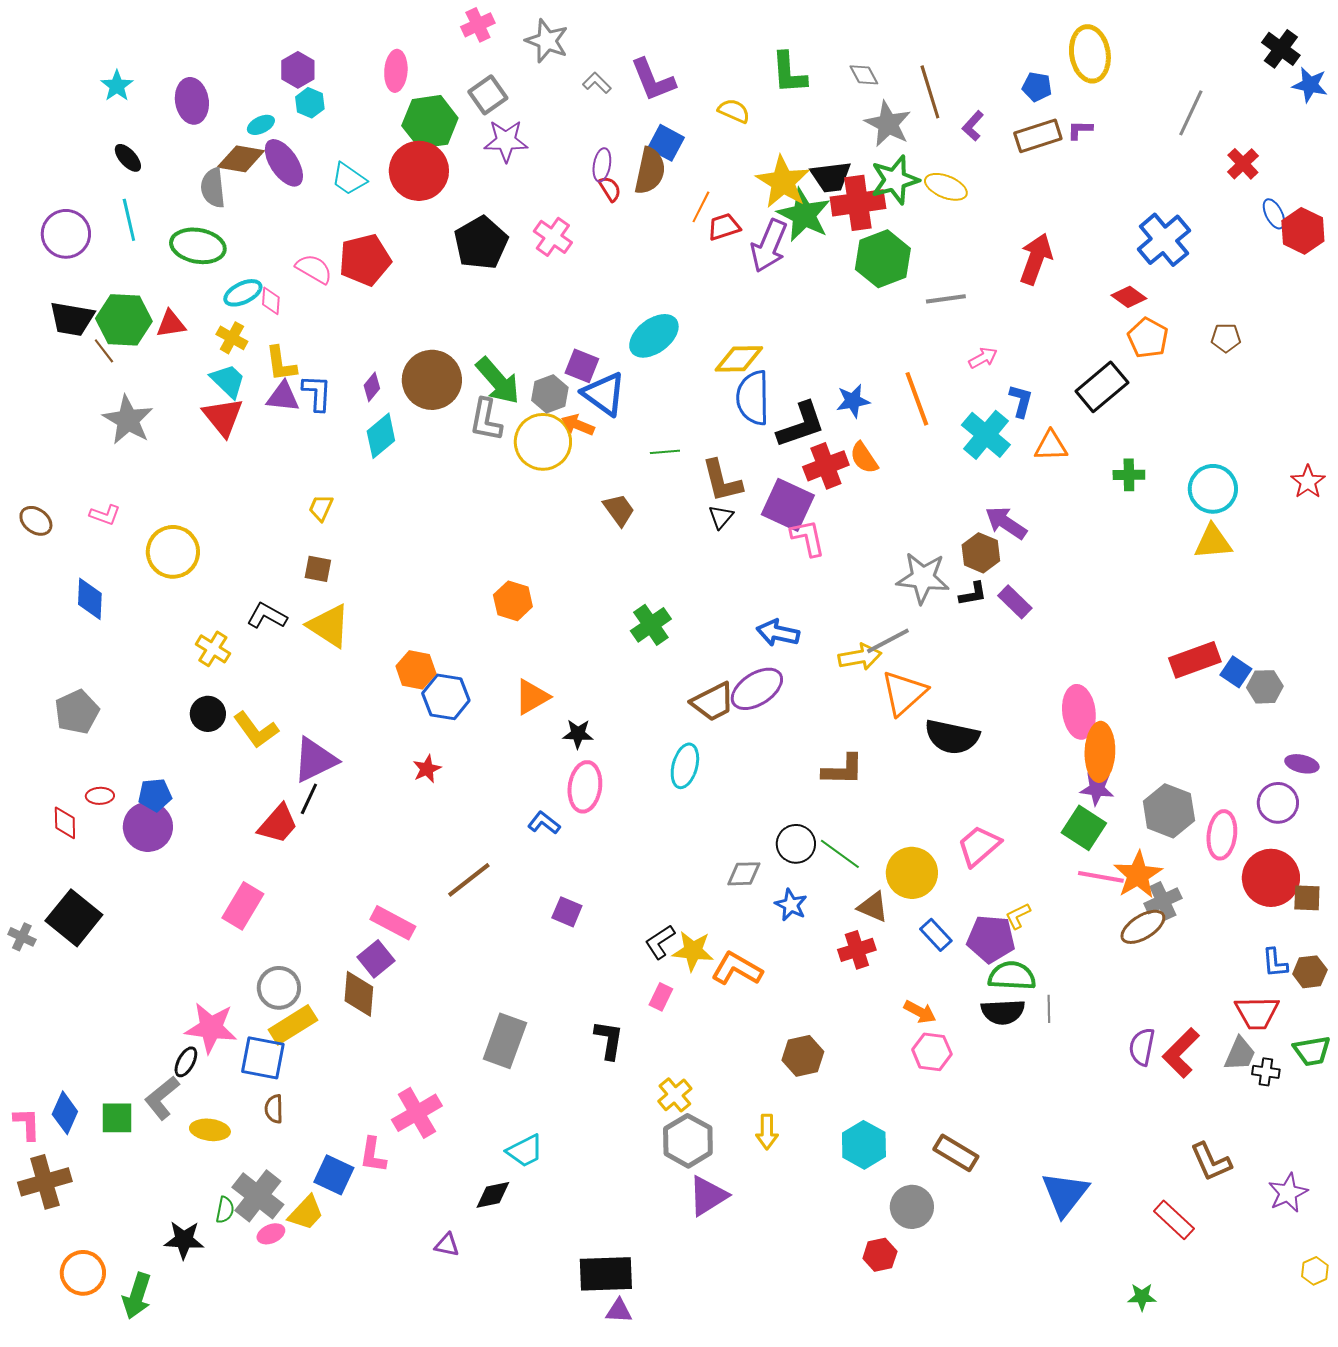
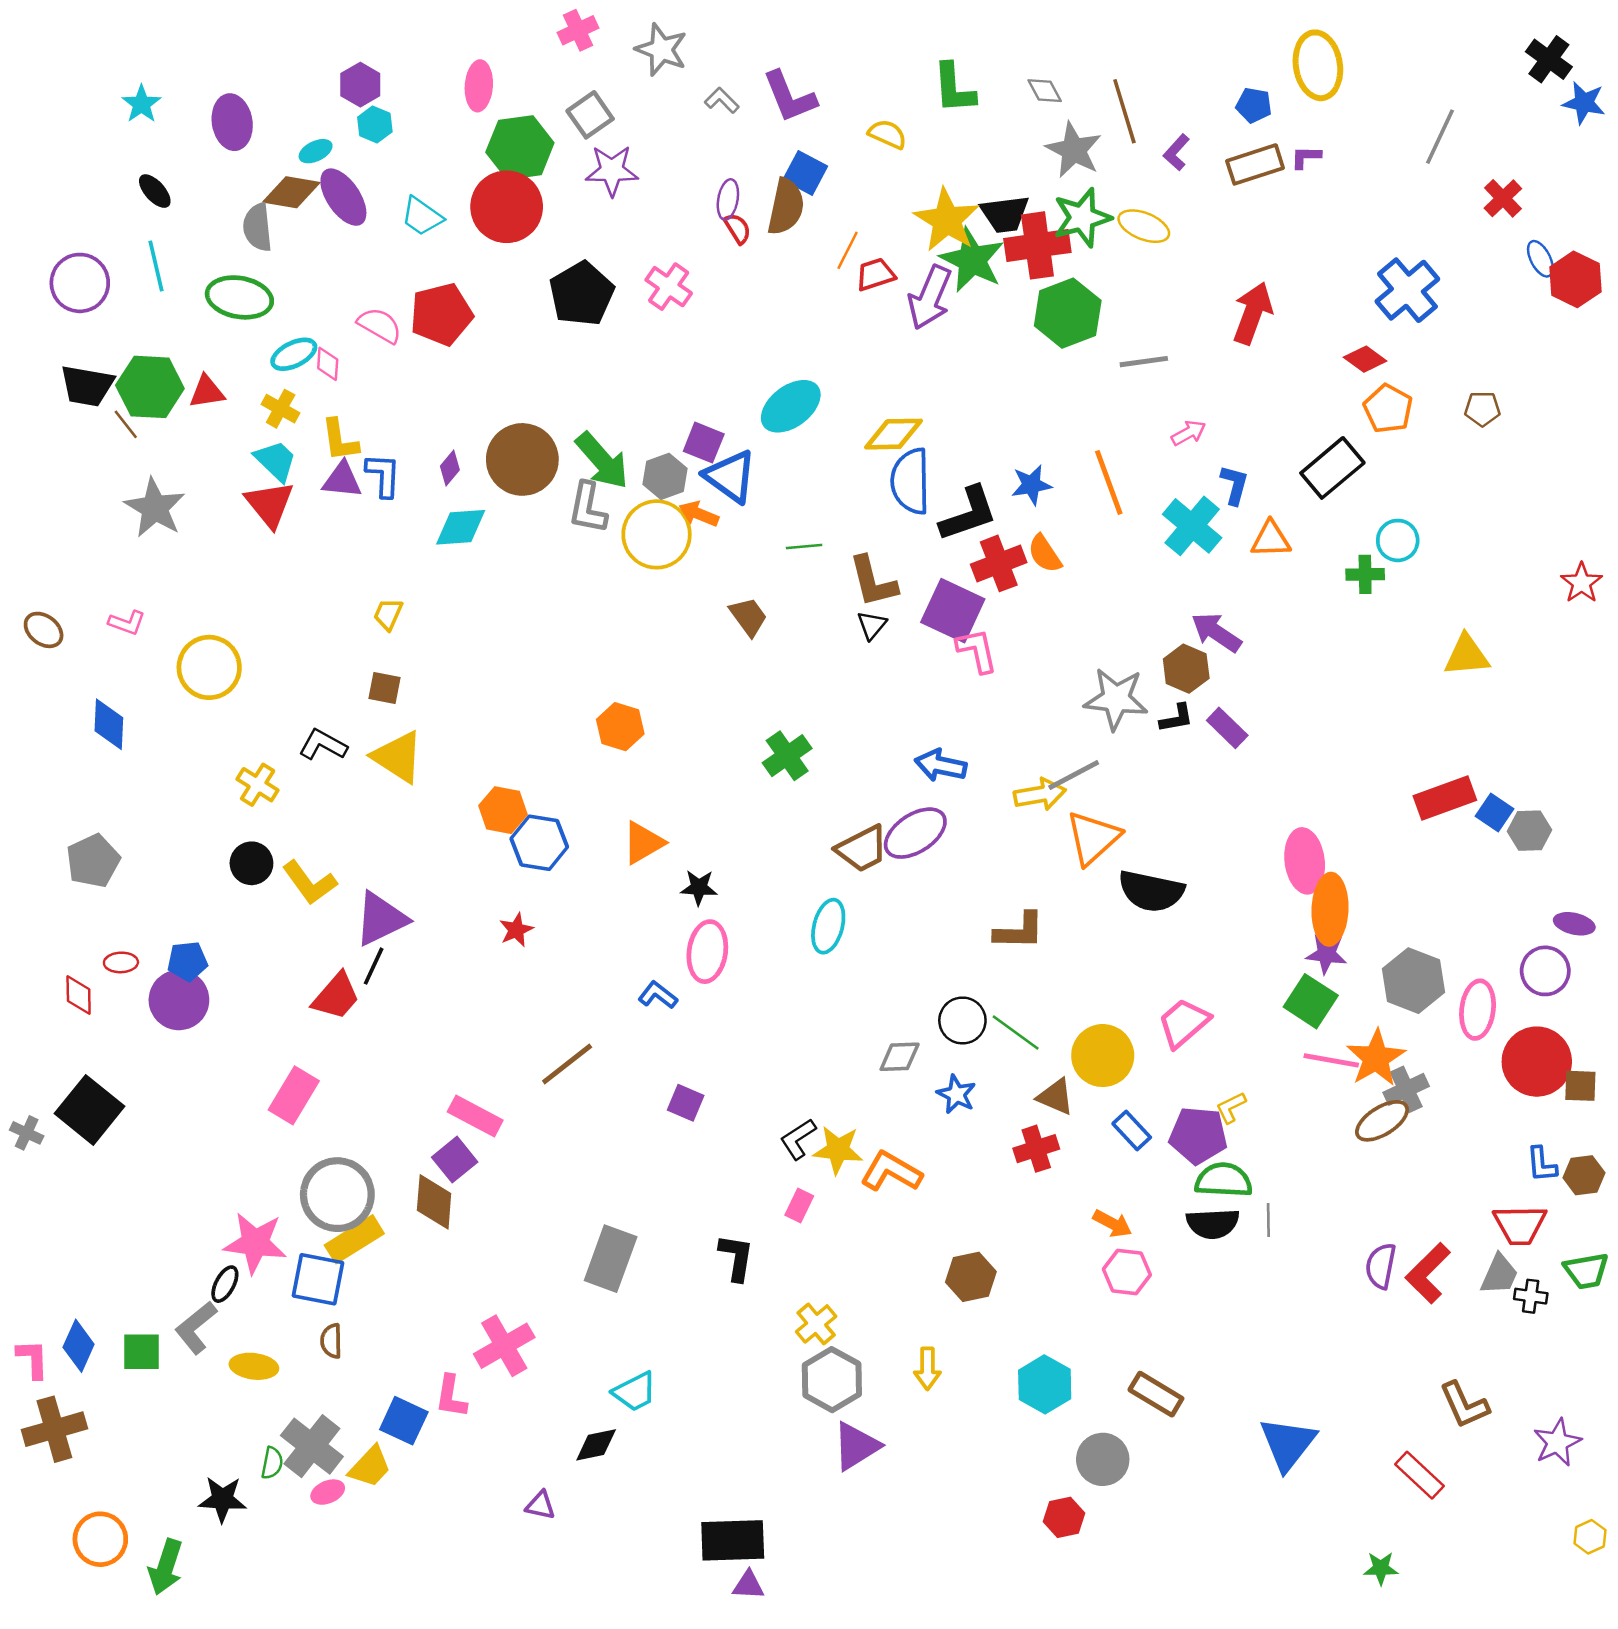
cyan diamond: (381, 436) -> (461, 527), turned 36
cyan circle: (1213, 489) -> (1398, 540), moved, size x0.7
gray circle: (279, 988) -> (337, 1195), size x1.4

